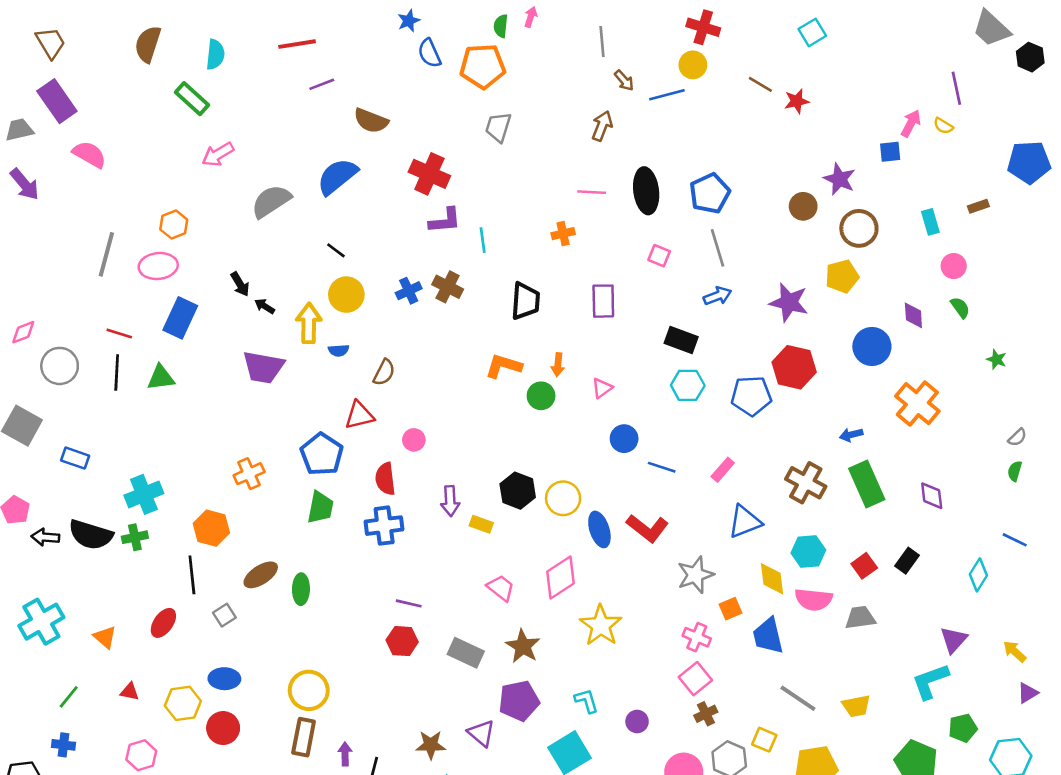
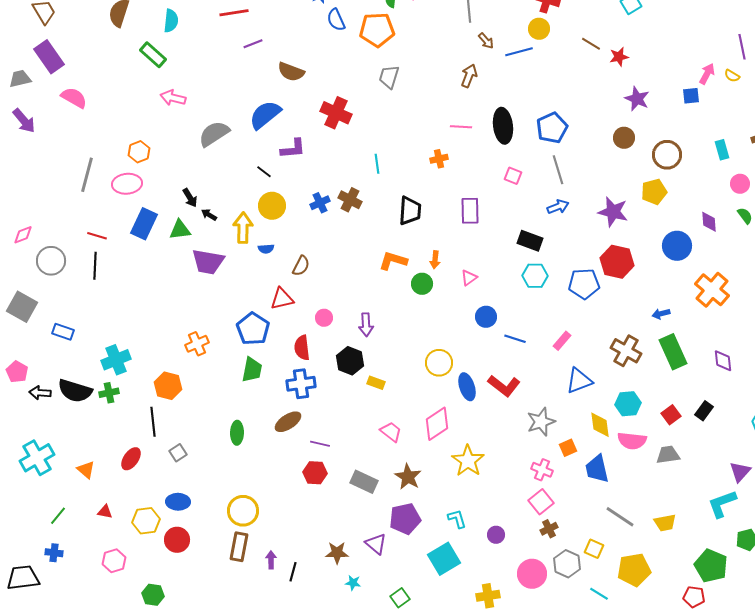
pink arrow: (218, 154) -> (173, 98), turned 45
purple star: (839, 179) -> (637, 99), moved
purple L-shape: (445, 221) -> (293, 149), moved
green triangle: (161, 378) -> (180, 230), moved
black hexagon: (518, 491) -> (350, 361), moved
purple arrow: (450, 501) -> (366, 325), moved
brown ellipse: (261, 575) -> (288, 422), moved

